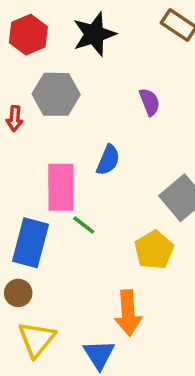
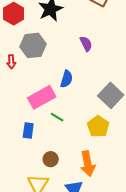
pink rectangle: (61, 187) -> (42, 97), turned 68
blue rectangle: (30, 243) -> (28, 130), size x0.6
brown circle: (18, 293) -> (51, 159), moved

